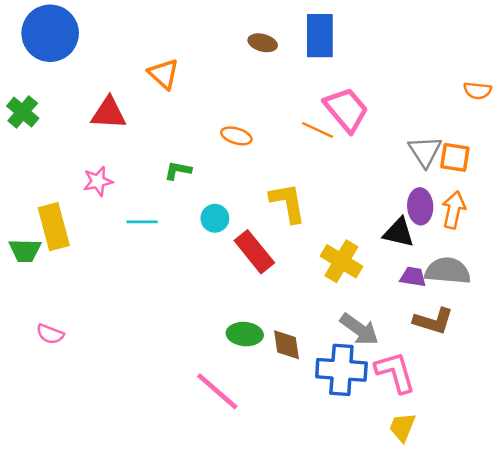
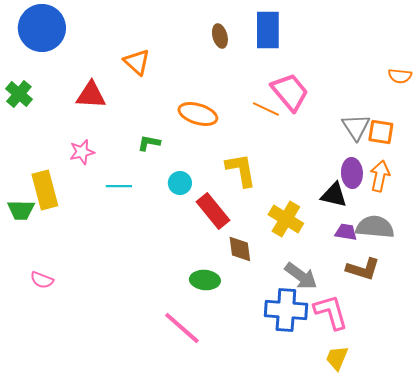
brown ellipse: (263, 43) -> (220, 36), turned 60
orange ellipse: (236, 136) -> (198, 114), size x1.5
brown diamond: (287, 345) -> (240, 249), moved

